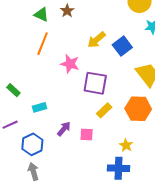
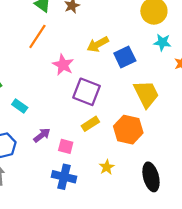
cyan rectangle: (39, 107) -> (20, 106), turned 40
blue cross: (118, 168) -> (64, 177), moved

